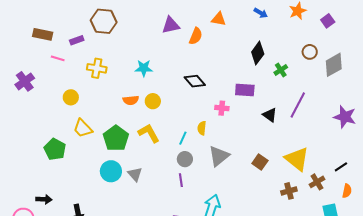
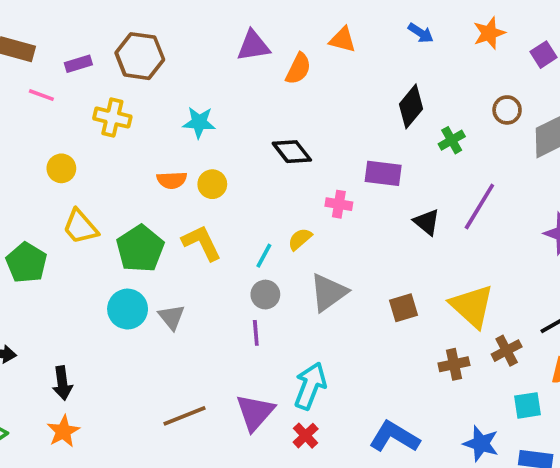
brown hexagon: (104, 21) -> (140, 56), moved
yellow semicircle: (202, 128) -> (300, 239), turned 40
brown square: (260, 162) -> (403, 308), turned 35

